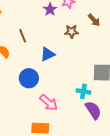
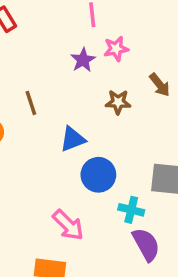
blue circle: (29, 78) -> (98, 175), moved

